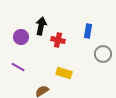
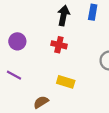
black arrow: (41, 26) -> (63, 16), moved
blue rectangle: (88, 31) -> (93, 12), moved

